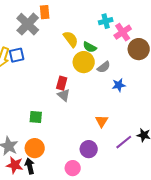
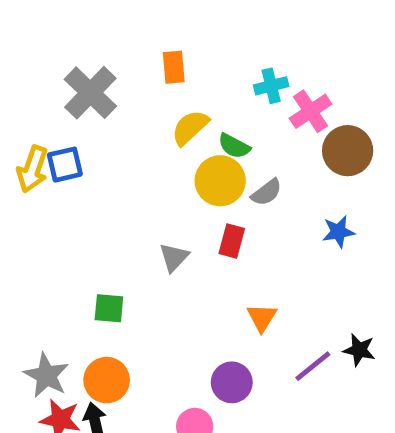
orange rectangle: (45, 12) -> (174, 67), moved
yellow semicircle: (71, 39) -> (190, 127), turned -96
red rectangle: (62, 83) -> (232, 241), moved
blue star: (119, 85) -> (338, 232), moved
gray triangle: (64, 95) -> (174, 257), turned 32

